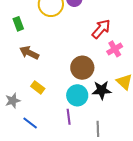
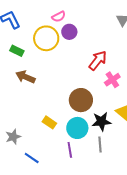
green rectangle: (18, 24) -> (17, 51), moved, turned -40
brown arrow: (29, 53) -> (25, 77), moved
yellow rectangle: (38, 87) -> (49, 122), moved
gray line: (98, 129) -> (100, 144), moved

